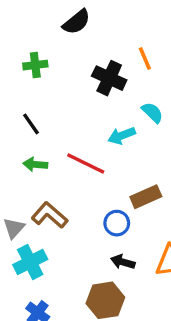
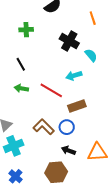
orange line: (145, 59) -> (93, 18), moved
cyan semicircle: (152, 113) -> (91, 55), moved
brown rectangle: (146, 197) -> (77, 106), moved
brown L-shape: (50, 215) -> (44, 127), moved

